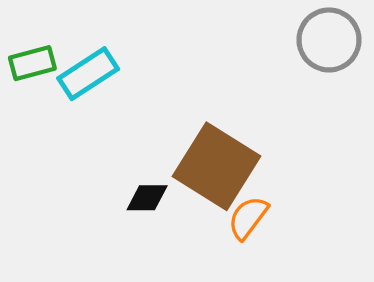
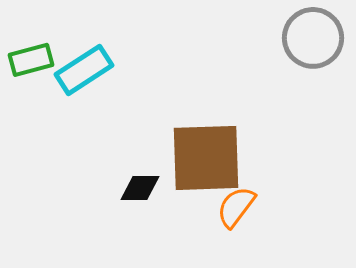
brown square: (216, 166) -> (206, 158), turned -34

